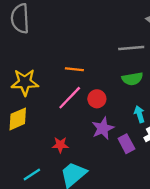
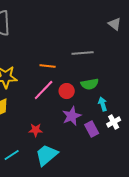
gray line: (131, 48) -> (83, 53), moved
green semicircle: (132, 79) -> (90, 84), moved

